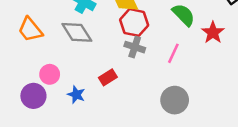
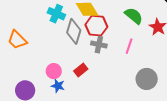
gray diamond: (77, 32) -> (74, 31), moved, turned 55
pink circle: (50, 74) -> (54, 71), moved
gray circle: (175, 100) -> (147, 79), moved

